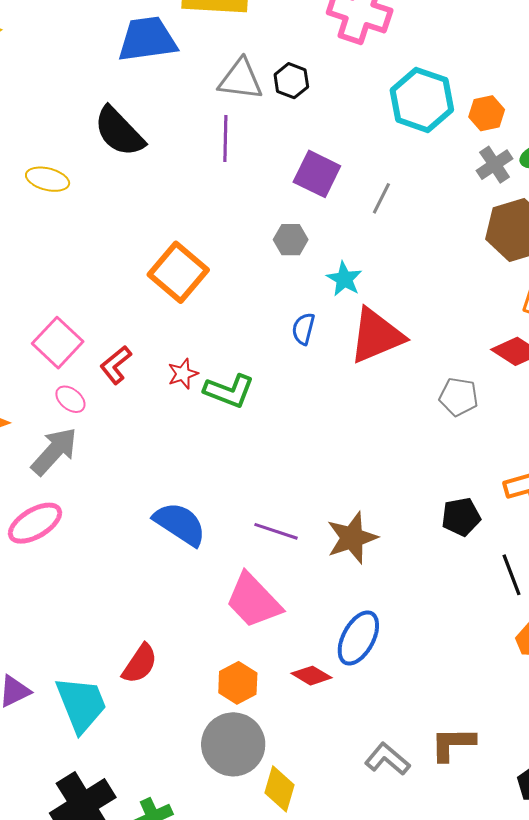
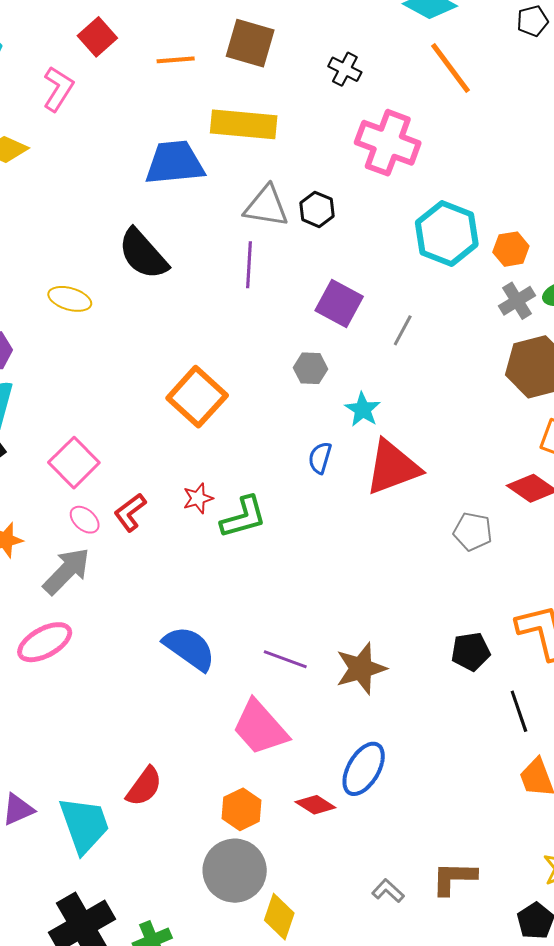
red L-shape: (116, 365) -> (130, 512), moved
green L-shape: (229, 391) -> (243, 517), turned -39
gray L-shape: (387, 759) -> (388, 891), size x0.7

